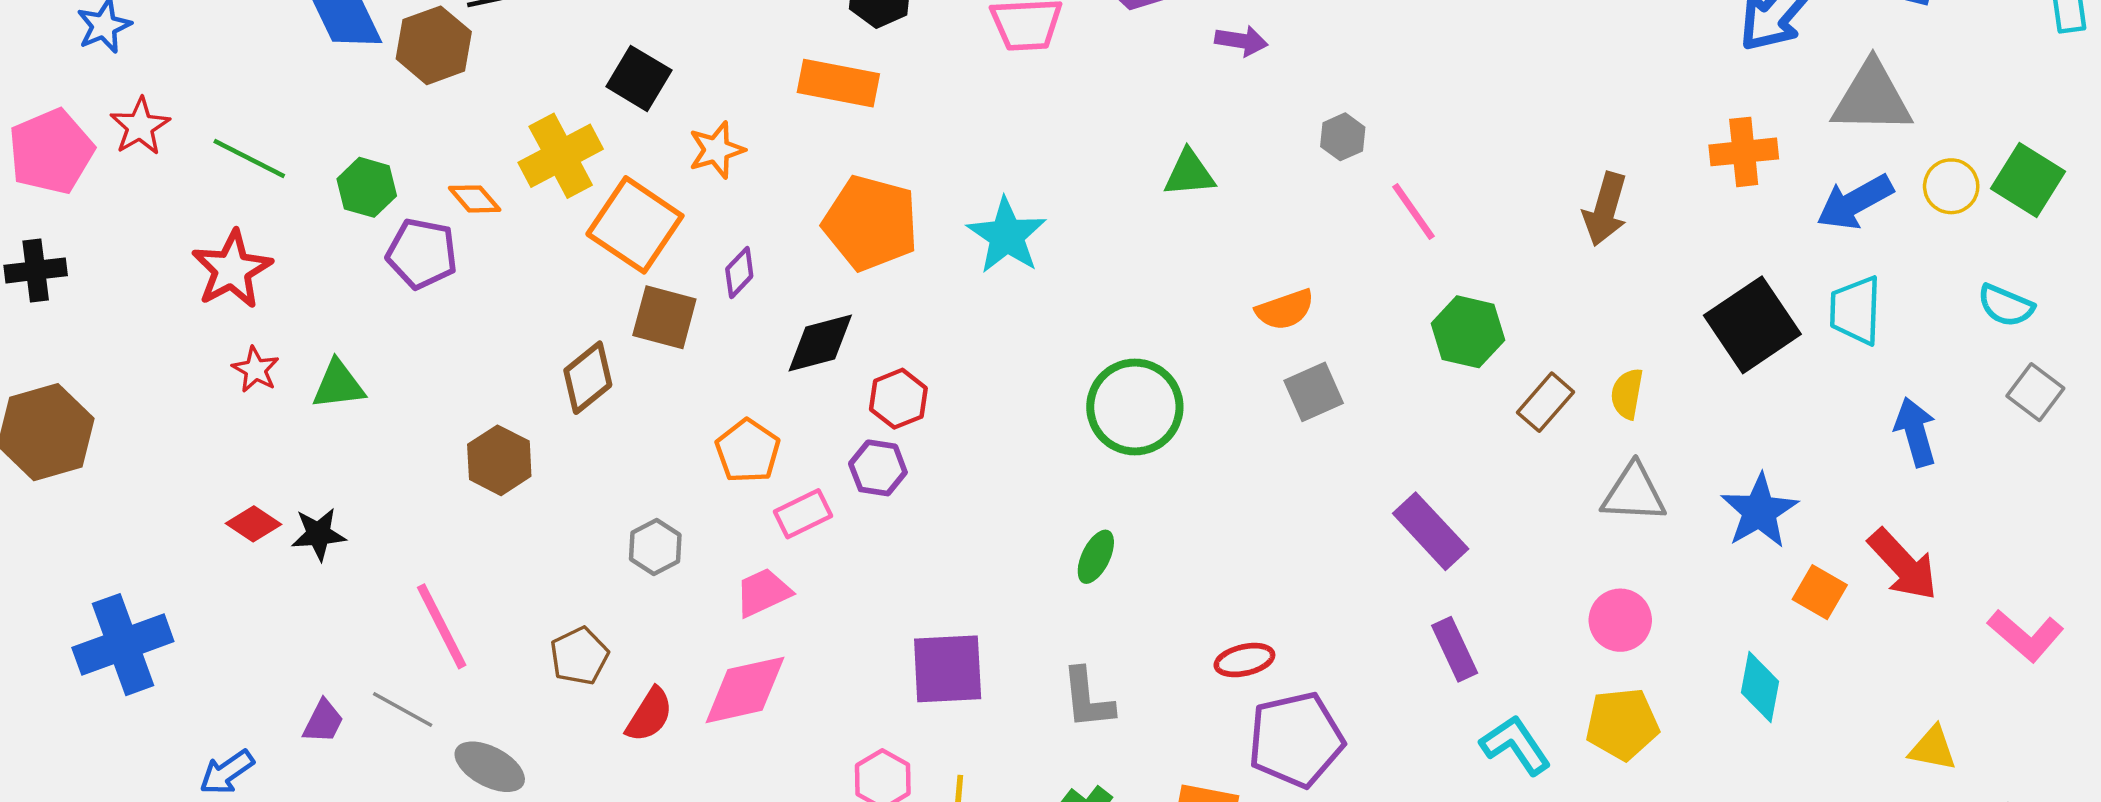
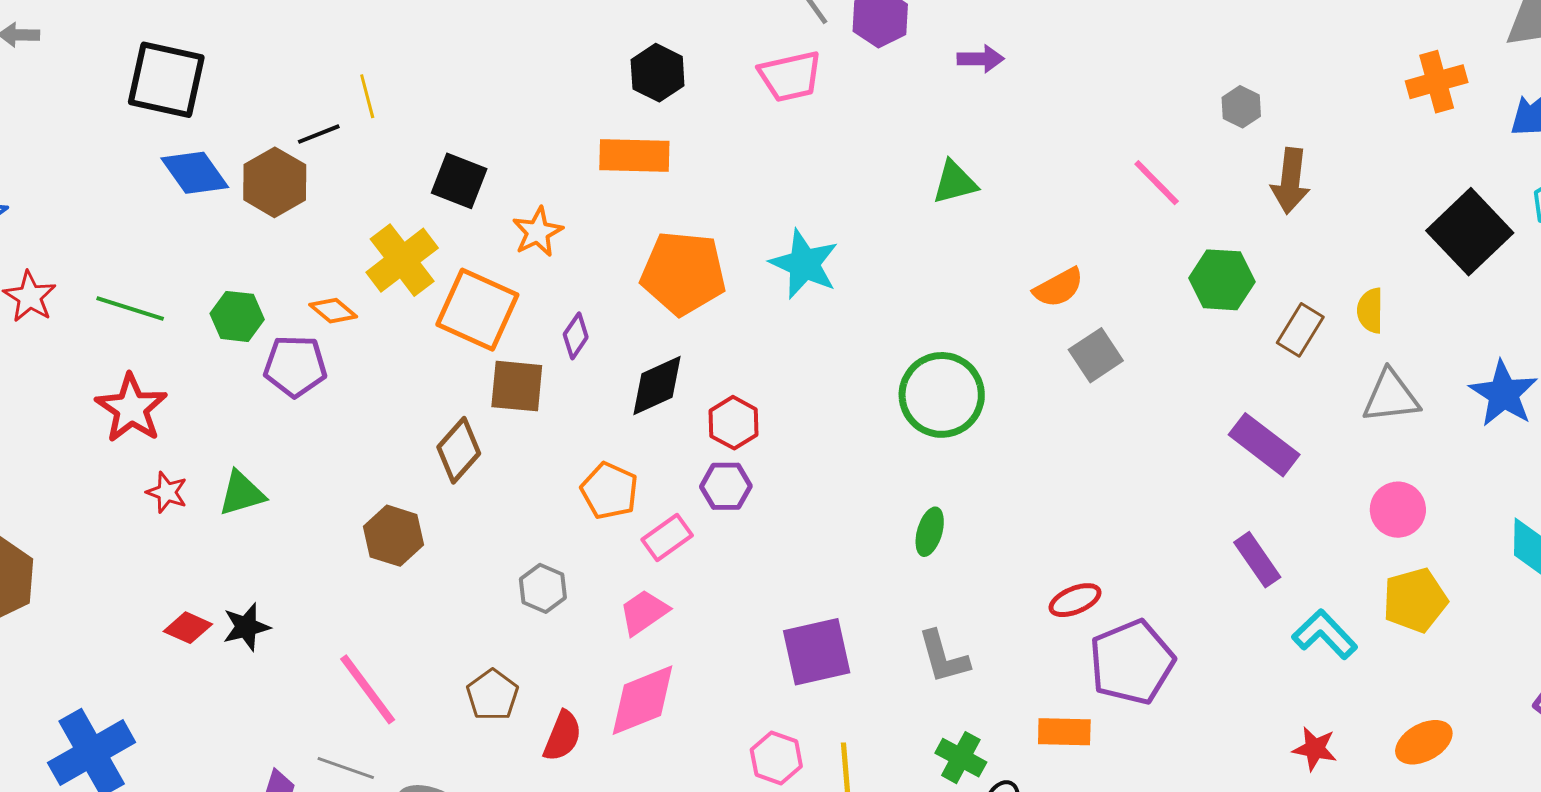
gray hexagon: (1343, 137) -> (1241, 107), moved
brown arrow: (1605, 209) -> (1290, 181), moved
purple rectangle: (1431, 531) -> (1264, 445), moved

